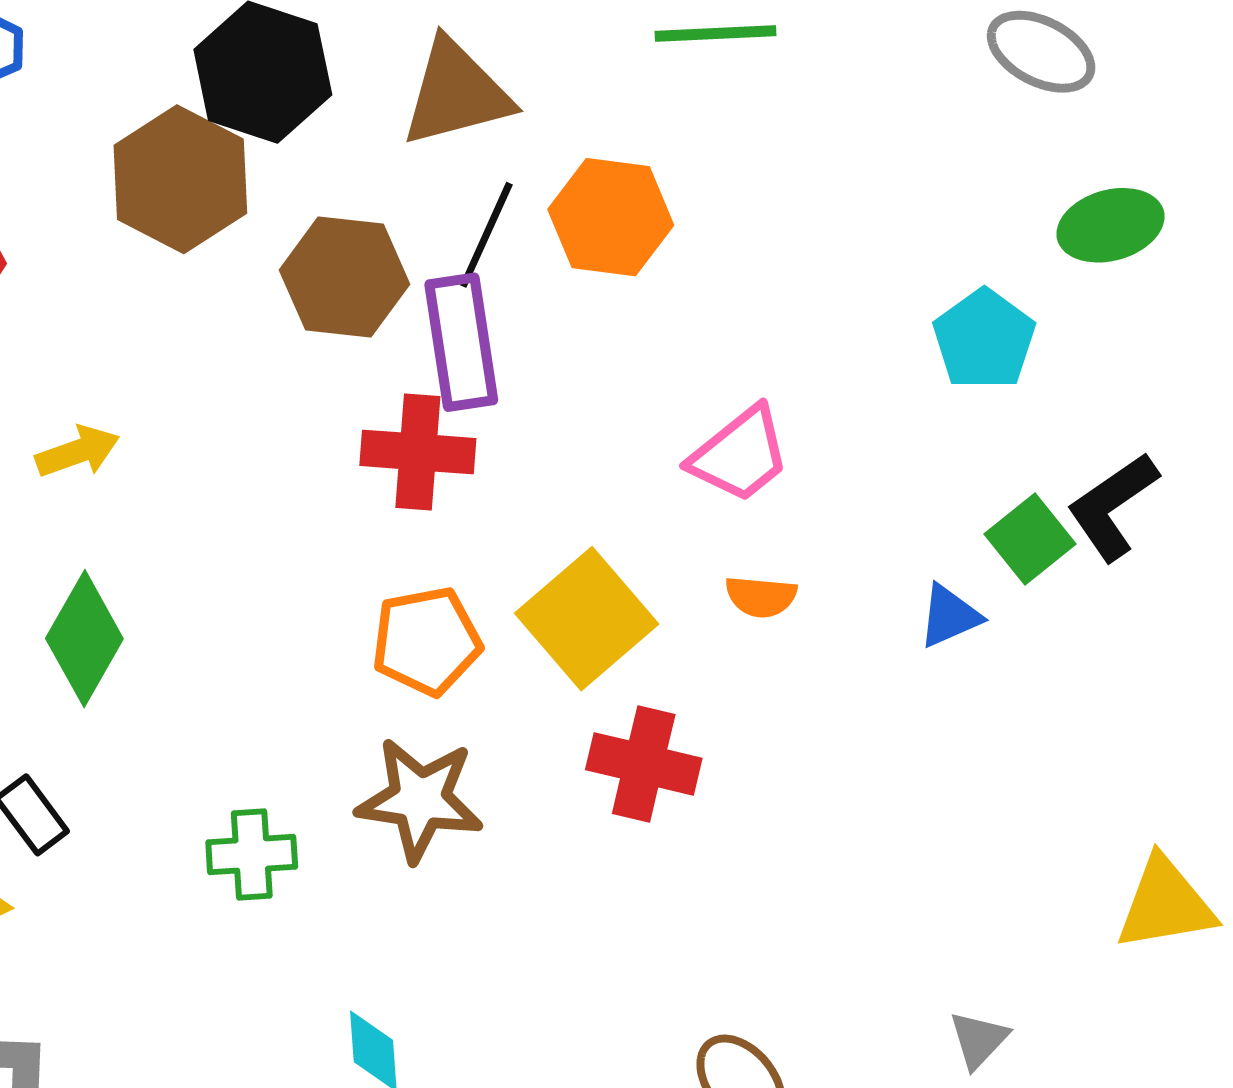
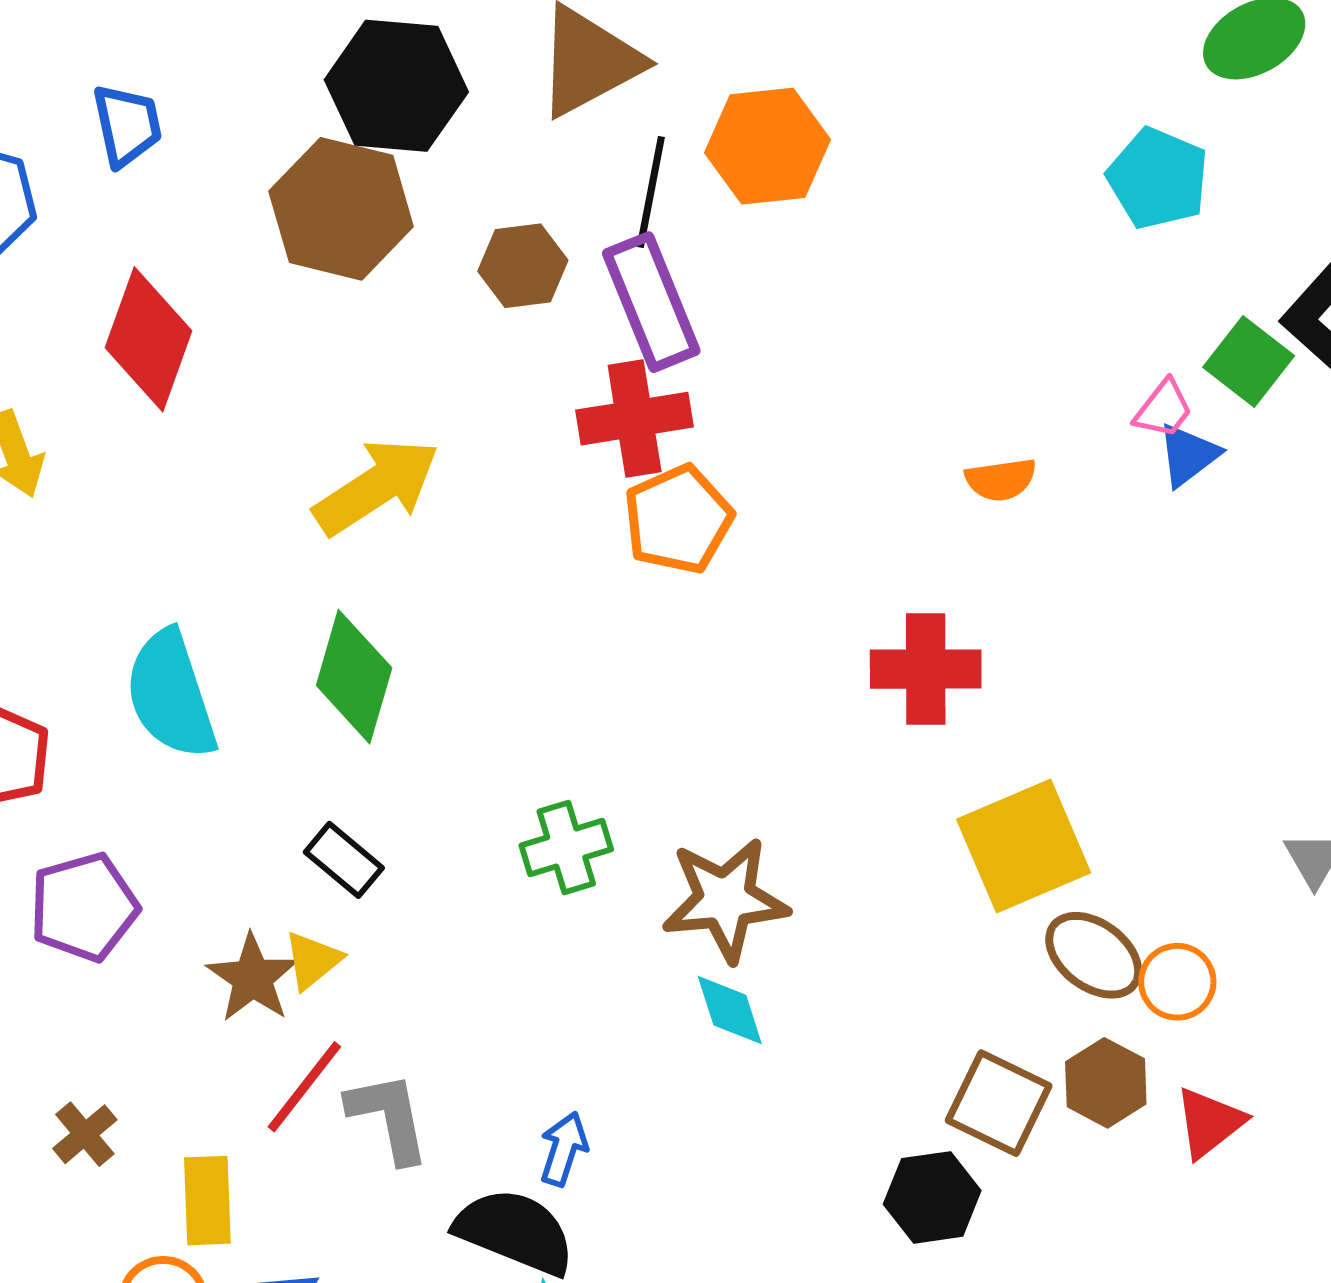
brown hexagon: (344, 277) -> (523, 266), size x0.7
yellow arrow: (78, 452) -> (377, 487), moved, size x1.6
pink trapezoid: (740, 455) -> (1163, 409), moved, size x0.6
yellow square: (587, 619) -> (1024, 846), moved, turned 31
orange pentagon: (427, 641) -> (678, 519), moved
brown star: (420, 800) -> (725, 900), moved

